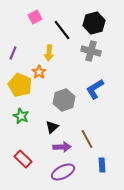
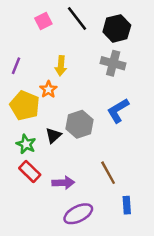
black line: (62, 30) -> (77, 18), moved
black triangle: (52, 127) -> (53, 135), moved
purple arrow: (62, 147) -> (63, 183), moved
red rectangle: (23, 159) -> (30, 171), moved

